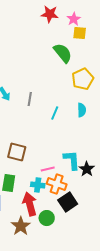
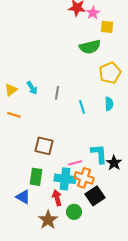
pink star: (74, 19) -> (93, 13), moved
green semicircle: (63, 53) -> (90, 47), turned 115
cyan line: (55, 113) -> (82, 107), turned -40
cyan cross: (38, 185) -> (65, 179), size x1.5
red arrow: (30, 204) -> (57, 198), size x0.7

